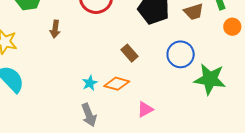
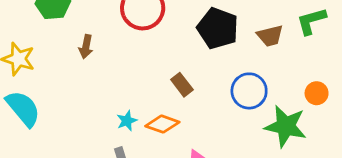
orange circle: (232, 27) -> (317, 93), moved

